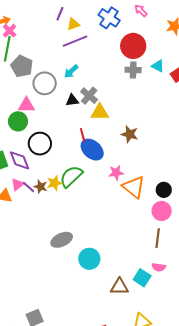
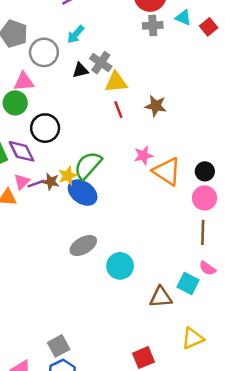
red line: (83, 135) -> (118, 110), moved
blue ellipse: (92, 150) -> (83, 193), moved
purple line: (29, 187) -> (36, 184), turned -56
pink semicircle: (159, 267) -> (207, 268), turned 32

